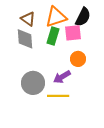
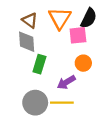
orange triangle: (56, 17) -> (60, 18), turned -40
green rectangle: (53, 36) -> (39, 64), moved
gray circle: (33, 83) -> (35, 103), moved

